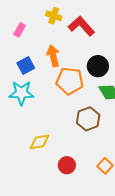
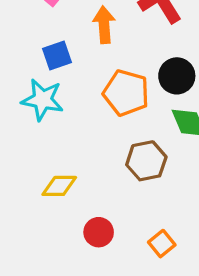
orange arrow: (53, 56) -> (104, 25), moved

